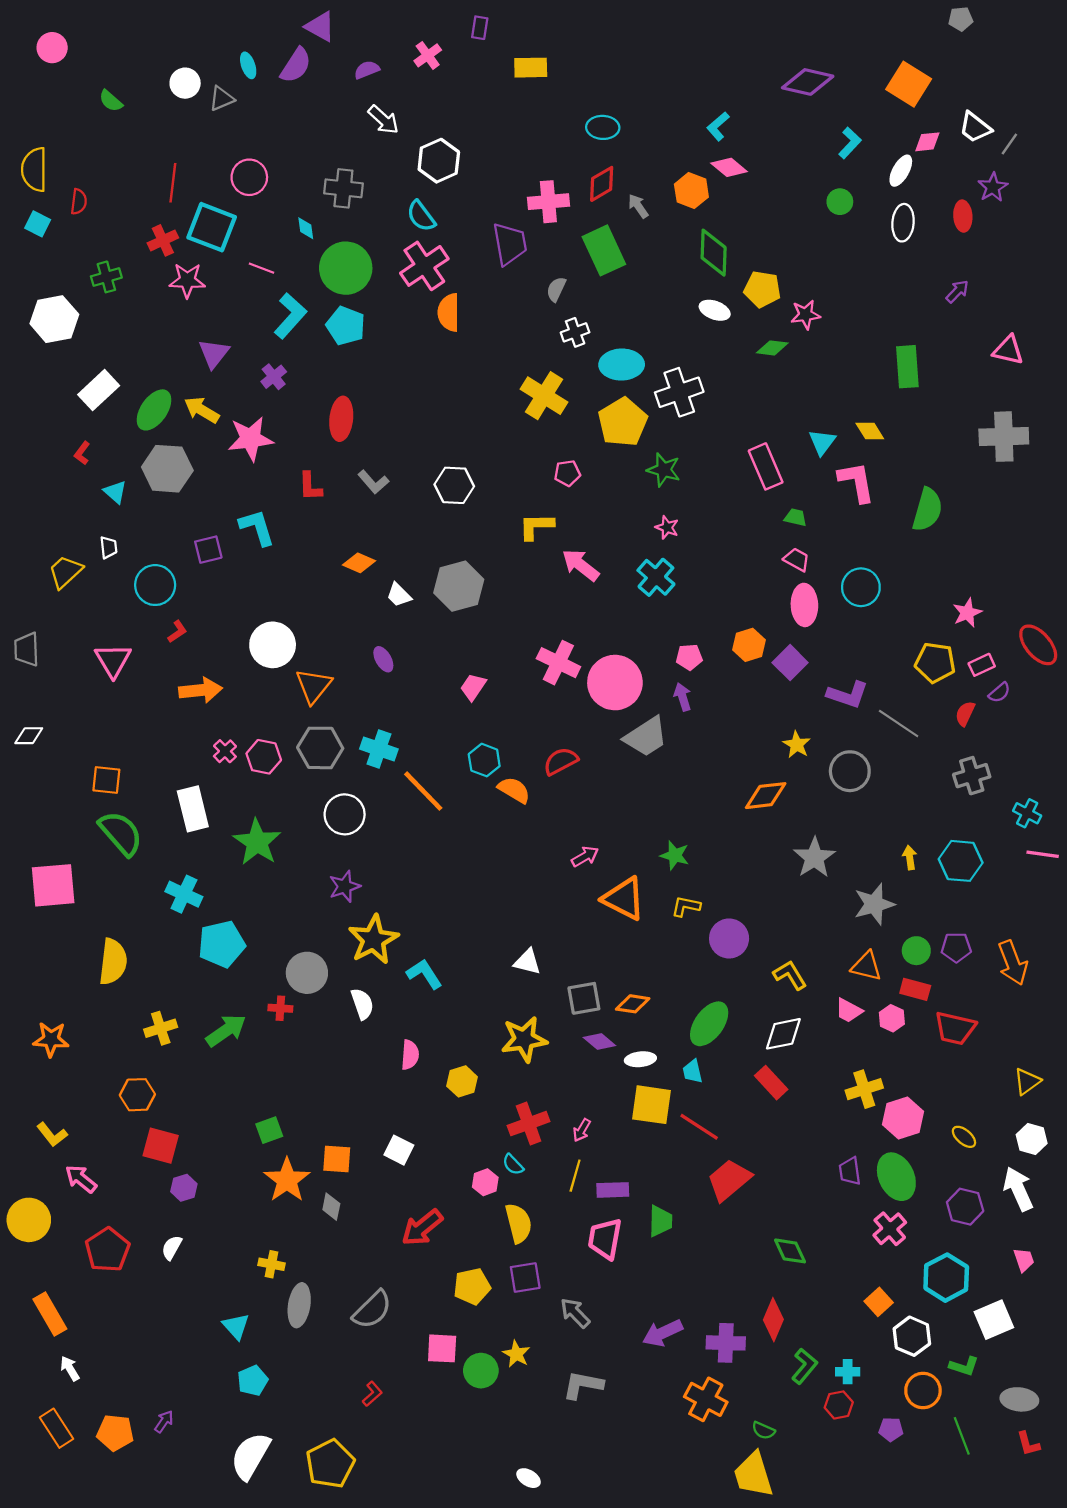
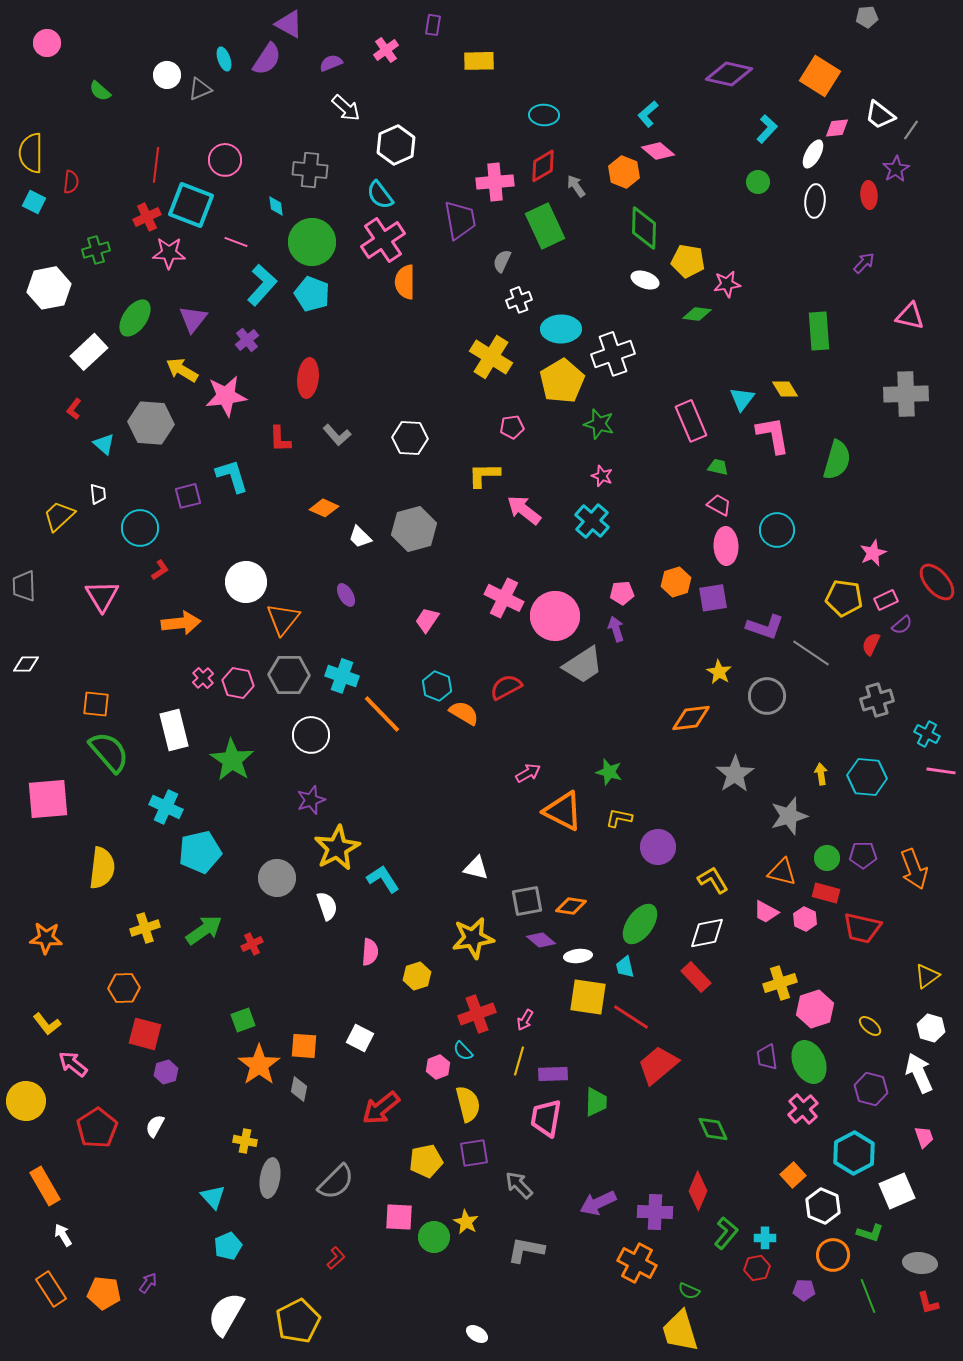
green ellipse: (154, 410) -> (135, 318), moved
purple square: (790, 663) -> (713, 598), turned 36
red cross: (280, 1008) -> (252, 944), moved, turned -30

